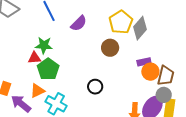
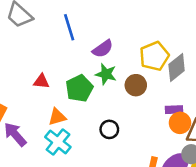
green star: (44, 45) -> (106, 74), moved
green pentagon: (48, 69) -> (79, 88), moved
orange triangle: (37, 91) -> (57, 117), moved

